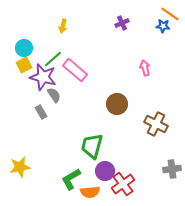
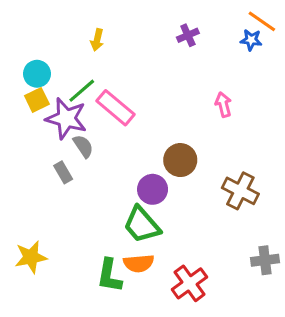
green trapezoid: (92, 146) -> (142, 225), turned -56
purple circle: (105, 171) -> (153, 189), moved
green L-shape: (71, 179) -> (109, 276), turned -50
orange semicircle: (90, 192) -> (139, 263), moved

